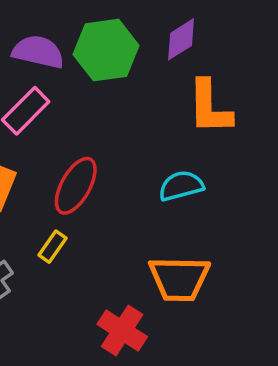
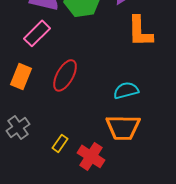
cyan semicircle: (181, 186) -> (126, 90), moved
yellow rectangle: (52, 247) -> (60, 143), moved

